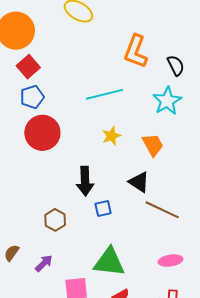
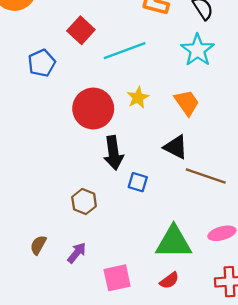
red square: (28, 67) -> (81, 30), moved
red circle: (42, 133) -> (93, 109), moved
blue square: (103, 208) -> (138, 182), turned 36
green triangle: (109, 262) -> (174, 242), moved

